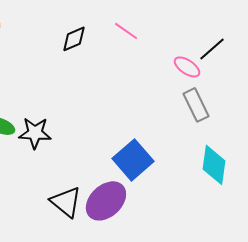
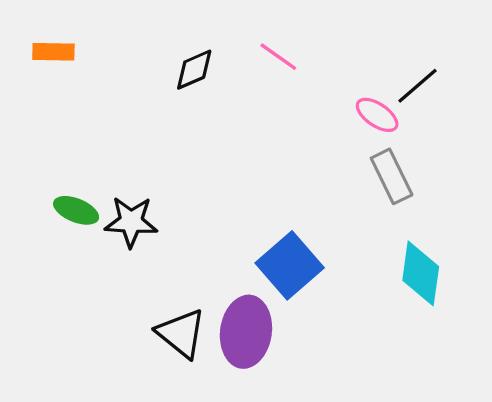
purple ellipse: (106, 201) -> (246, 332), turned -39

